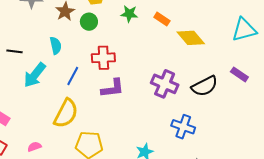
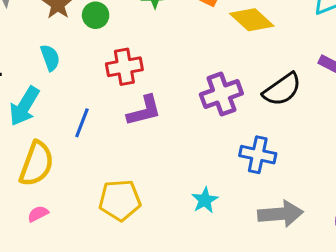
blue line: (73, 76) -> (82, 123), moved
purple cross: (165, 84) -> (221, 94), turned -36
yellow semicircle: (66, 113) -> (36, 164), moved

